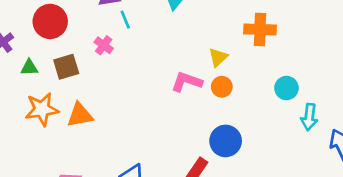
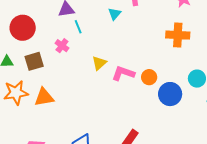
yellow triangle: (218, 57) -> (99, 63), moved
blue circle: (226, 141) -> (170, 94), moved

